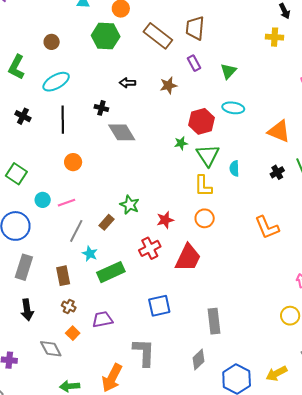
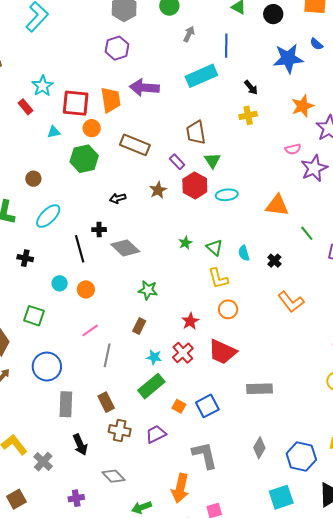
brown trapezoid: (195, 28) -> (196, 133), moved
black line: (63, 120) -> (80, 249), moved
red hexagon: (202, 121) -> (195, 185), moved
green triangle: (208, 155) -> (215, 247), size x0.7
black cross: (277, 172) -> (274, 261), moved
cyan circle: (43, 200) -> (60, 283), moved
green star: (130, 205) -> (148, 290), moved
brown rectangle: (106, 222) -> (139, 326), moved
cyan star: (90, 254) -> (154, 357), moved
red trapezoid: (188, 258) -> (222, 352), turned 104
brown cross: (69, 307) -> (120, 431), size x1.5
gray rectangle: (214, 321) -> (259, 389), moved, turned -70
orange square: (73, 333) -> (179, 406), moved

